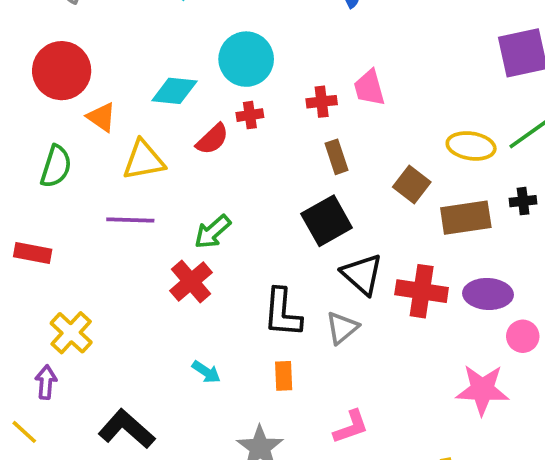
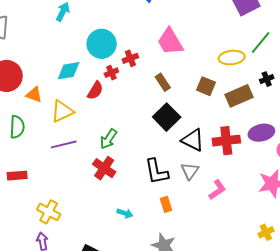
pink trapezoid: (369, 88) -> (170, 41), size x1.4
red cross: (322, 102) -> (130, 58), moved
pink L-shape: (351, 427) -> (217, 190), moved

